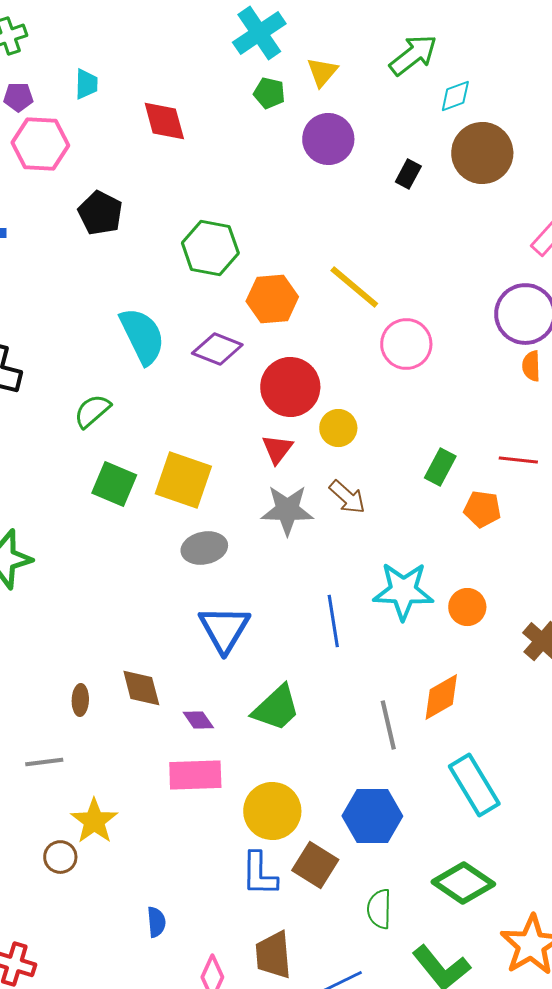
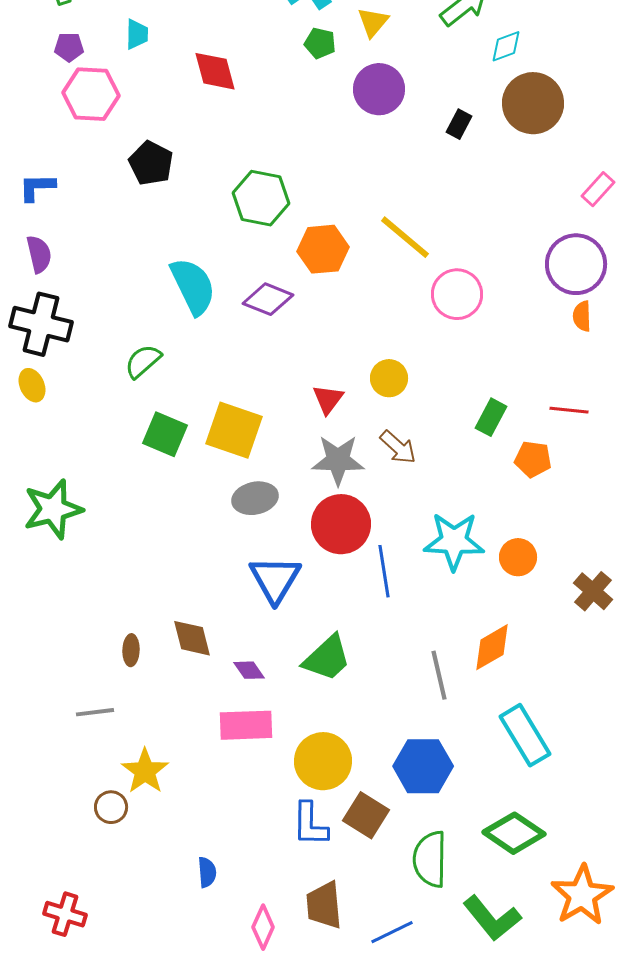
red circle: (290, 387) -> (341, 524), moved
green semicircle: (379, 909) -> (430, 859), size x1.4

